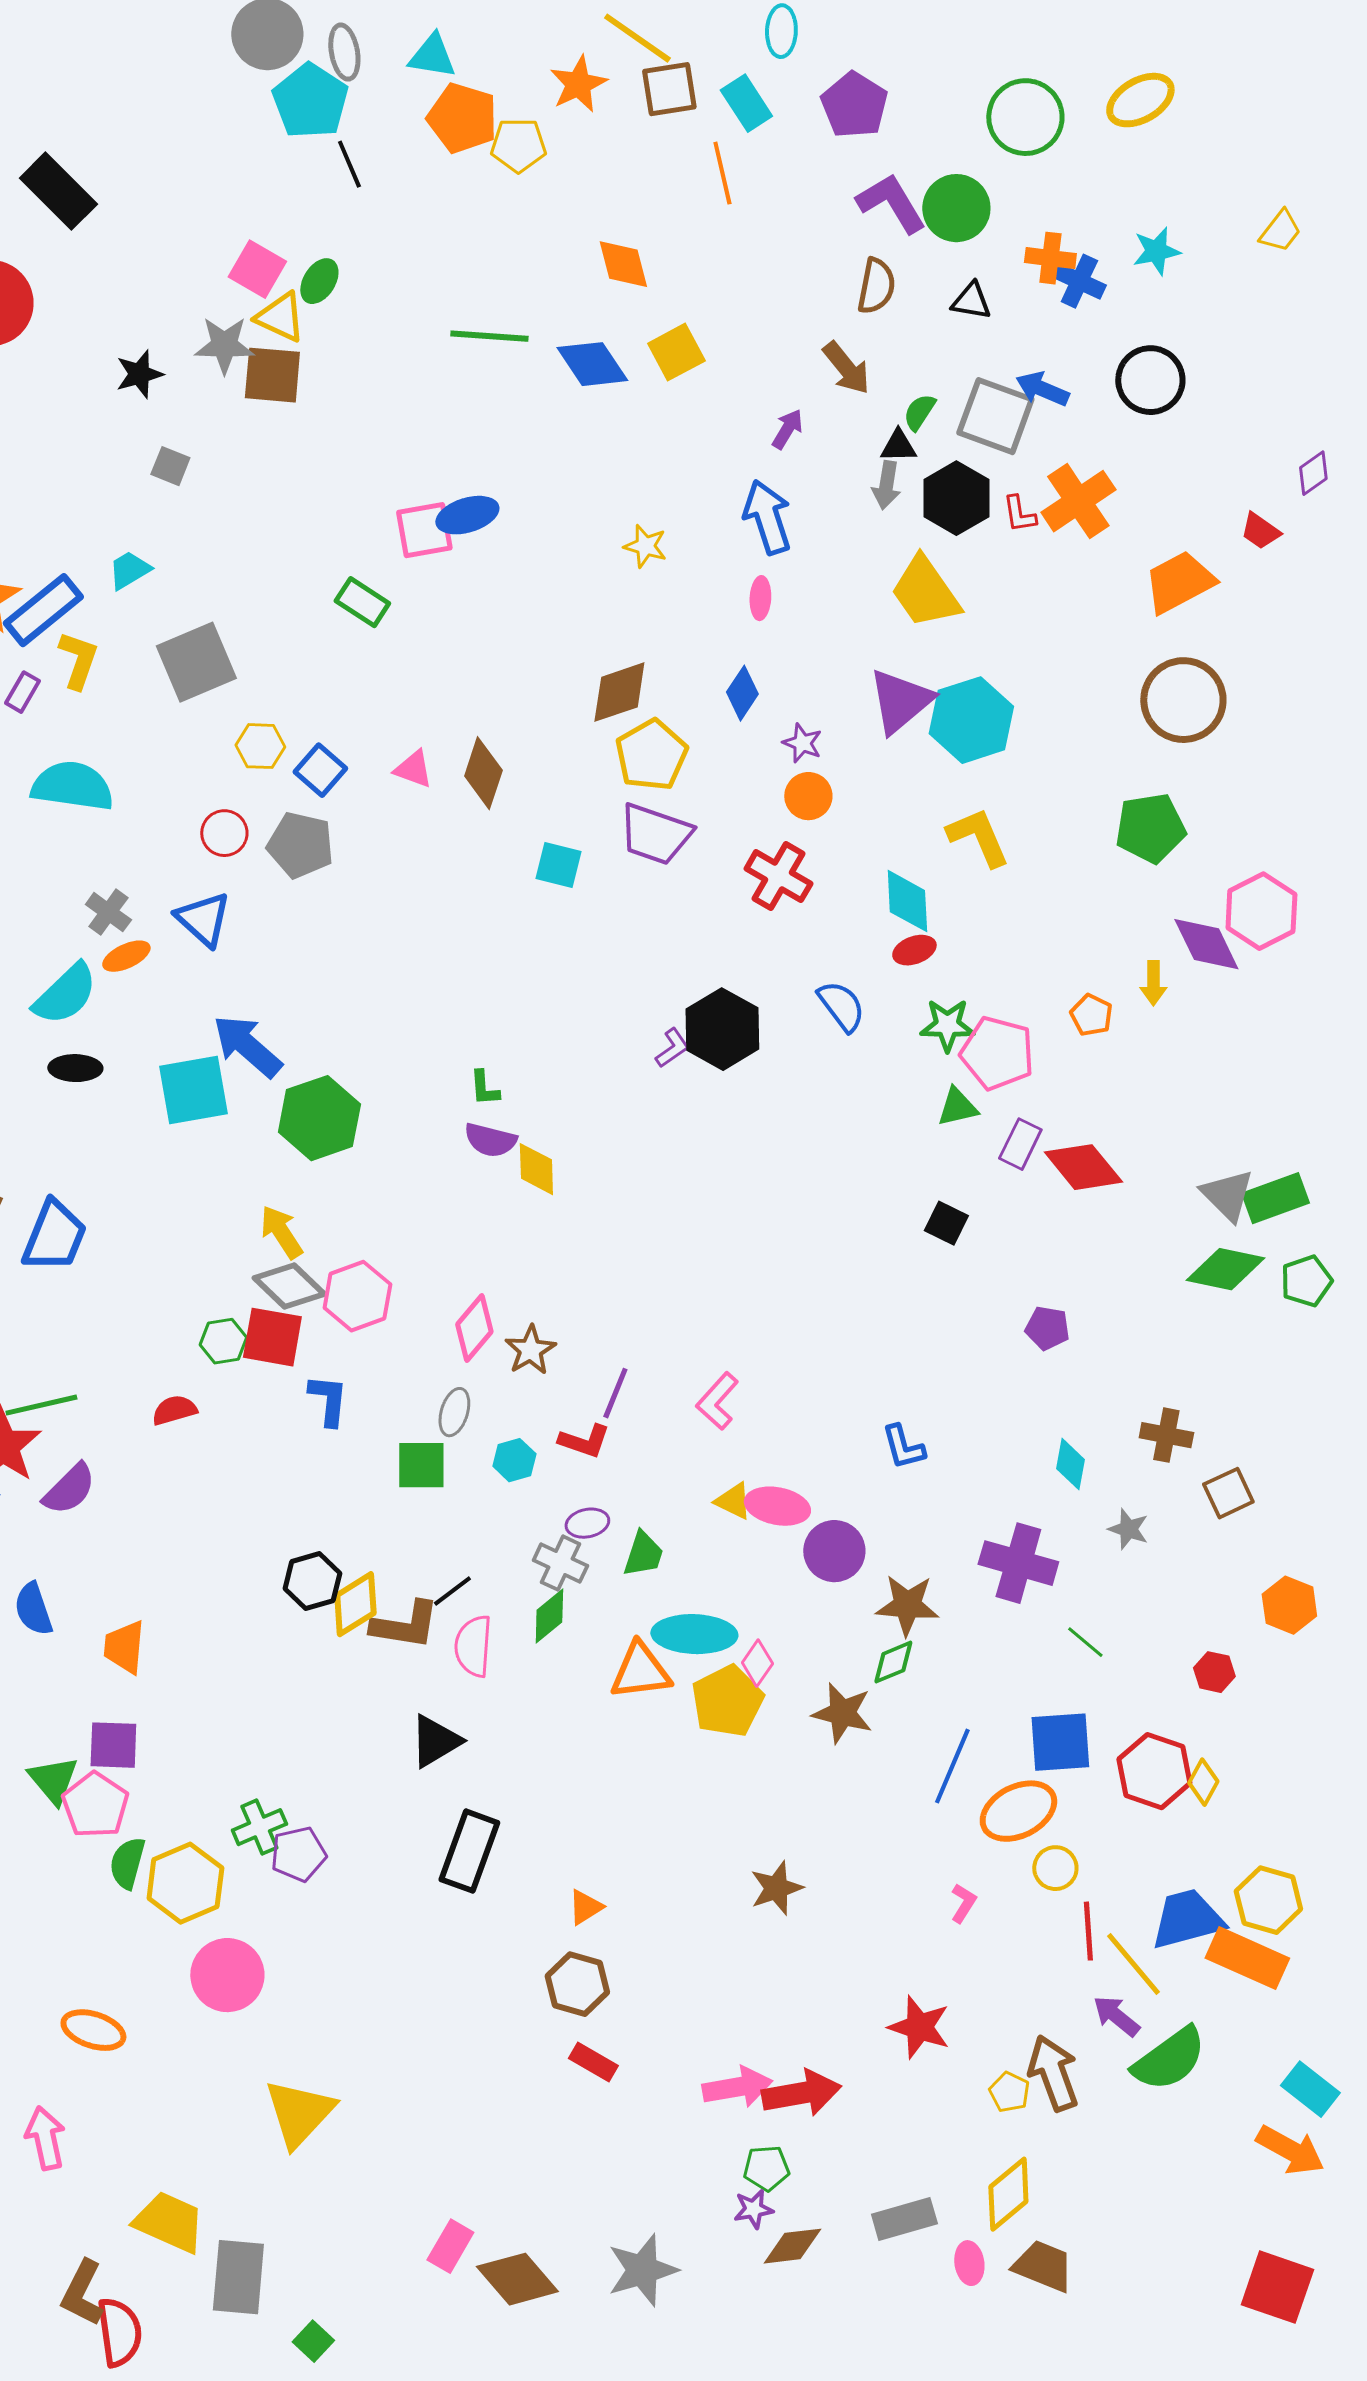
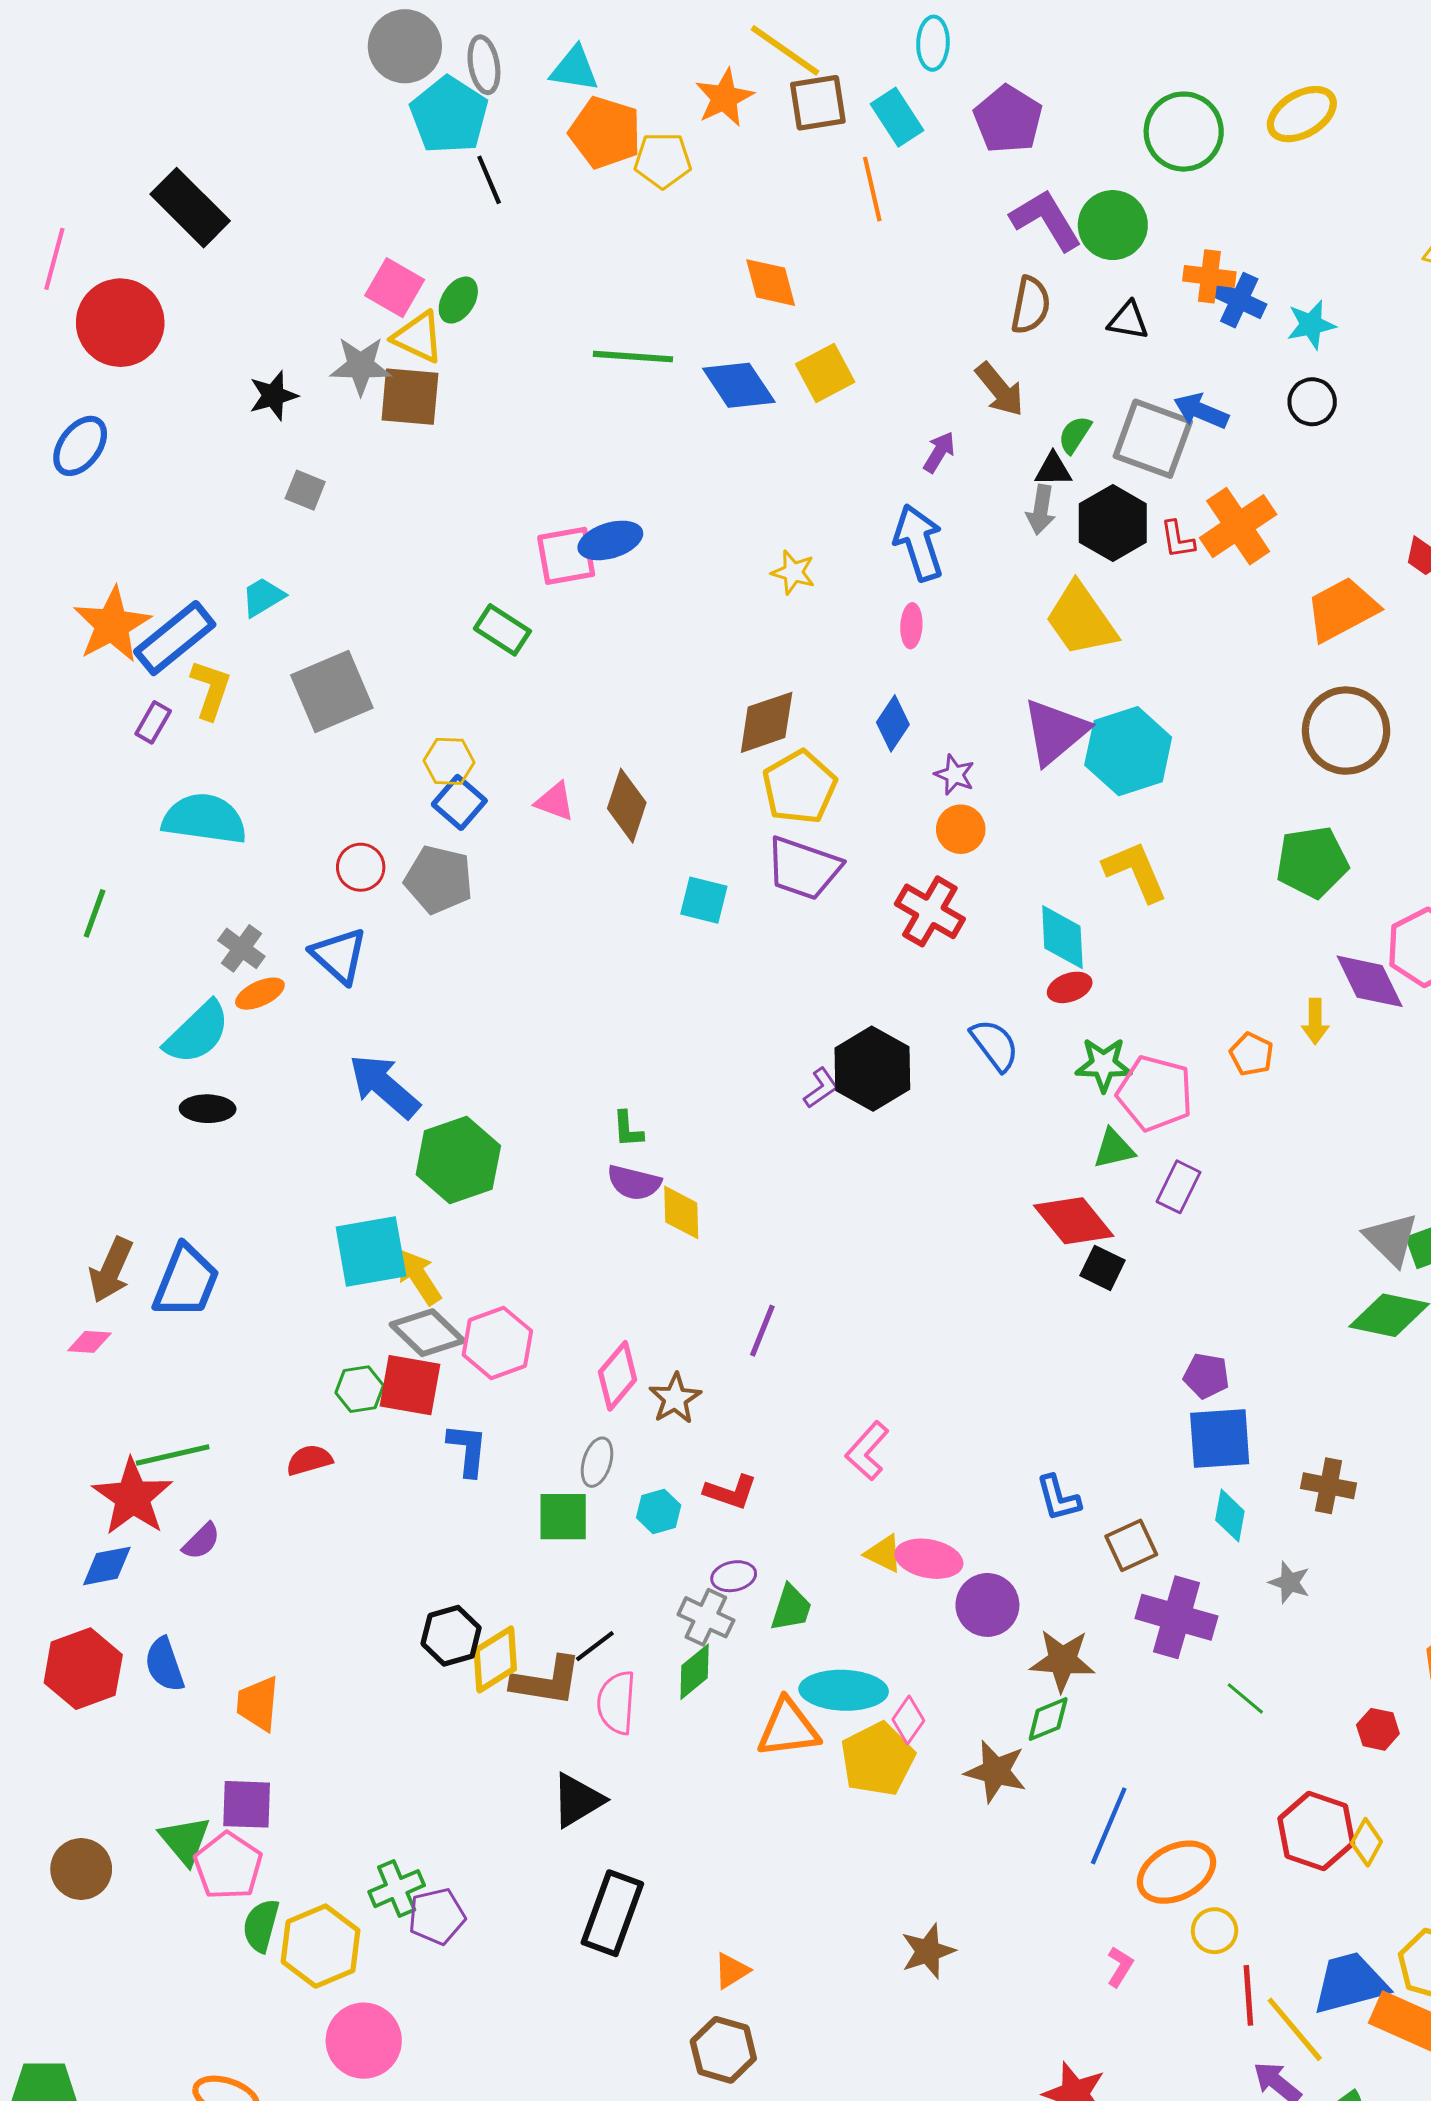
cyan star: (1156, 251) -> (1311, 325), moved
black circle: (1150, 380) -> (1312, 402), size x0.7
yellow hexagon: (260, 746) -> (449, 761), moved
cyan square: (193, 1090) -> (371, 1251), moved
red diamond: (1083, 1167) -> (1074, 1221), moved
purple line: (615, 1393) -> (762, 1331), moved
purple semicircle: (69, 1489) -> (201, 1541), size x0.7
brown square: (1228, 1493) -> (1131, 1545), moved
blue square: (1060, 1742) -> (1220, 1439), moved

